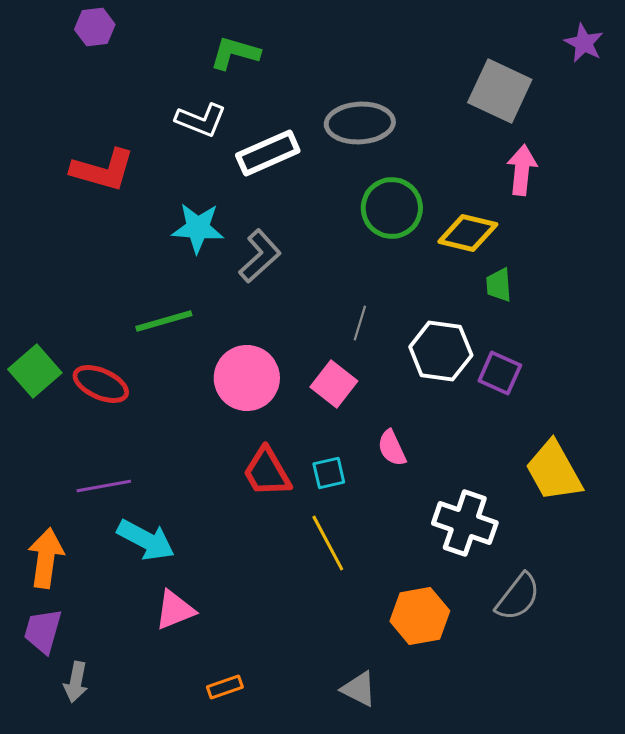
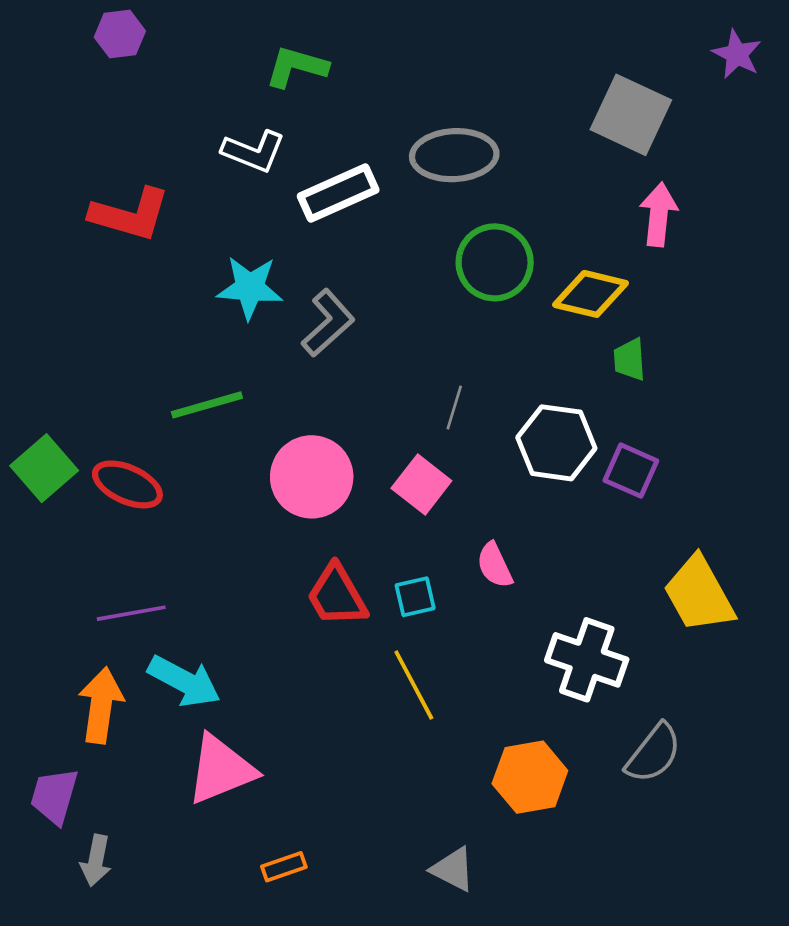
orange arrow: (46, 558) -> (101, 705), moved
pink triangle: (175, 610) -> (221, 770), size x1.4

